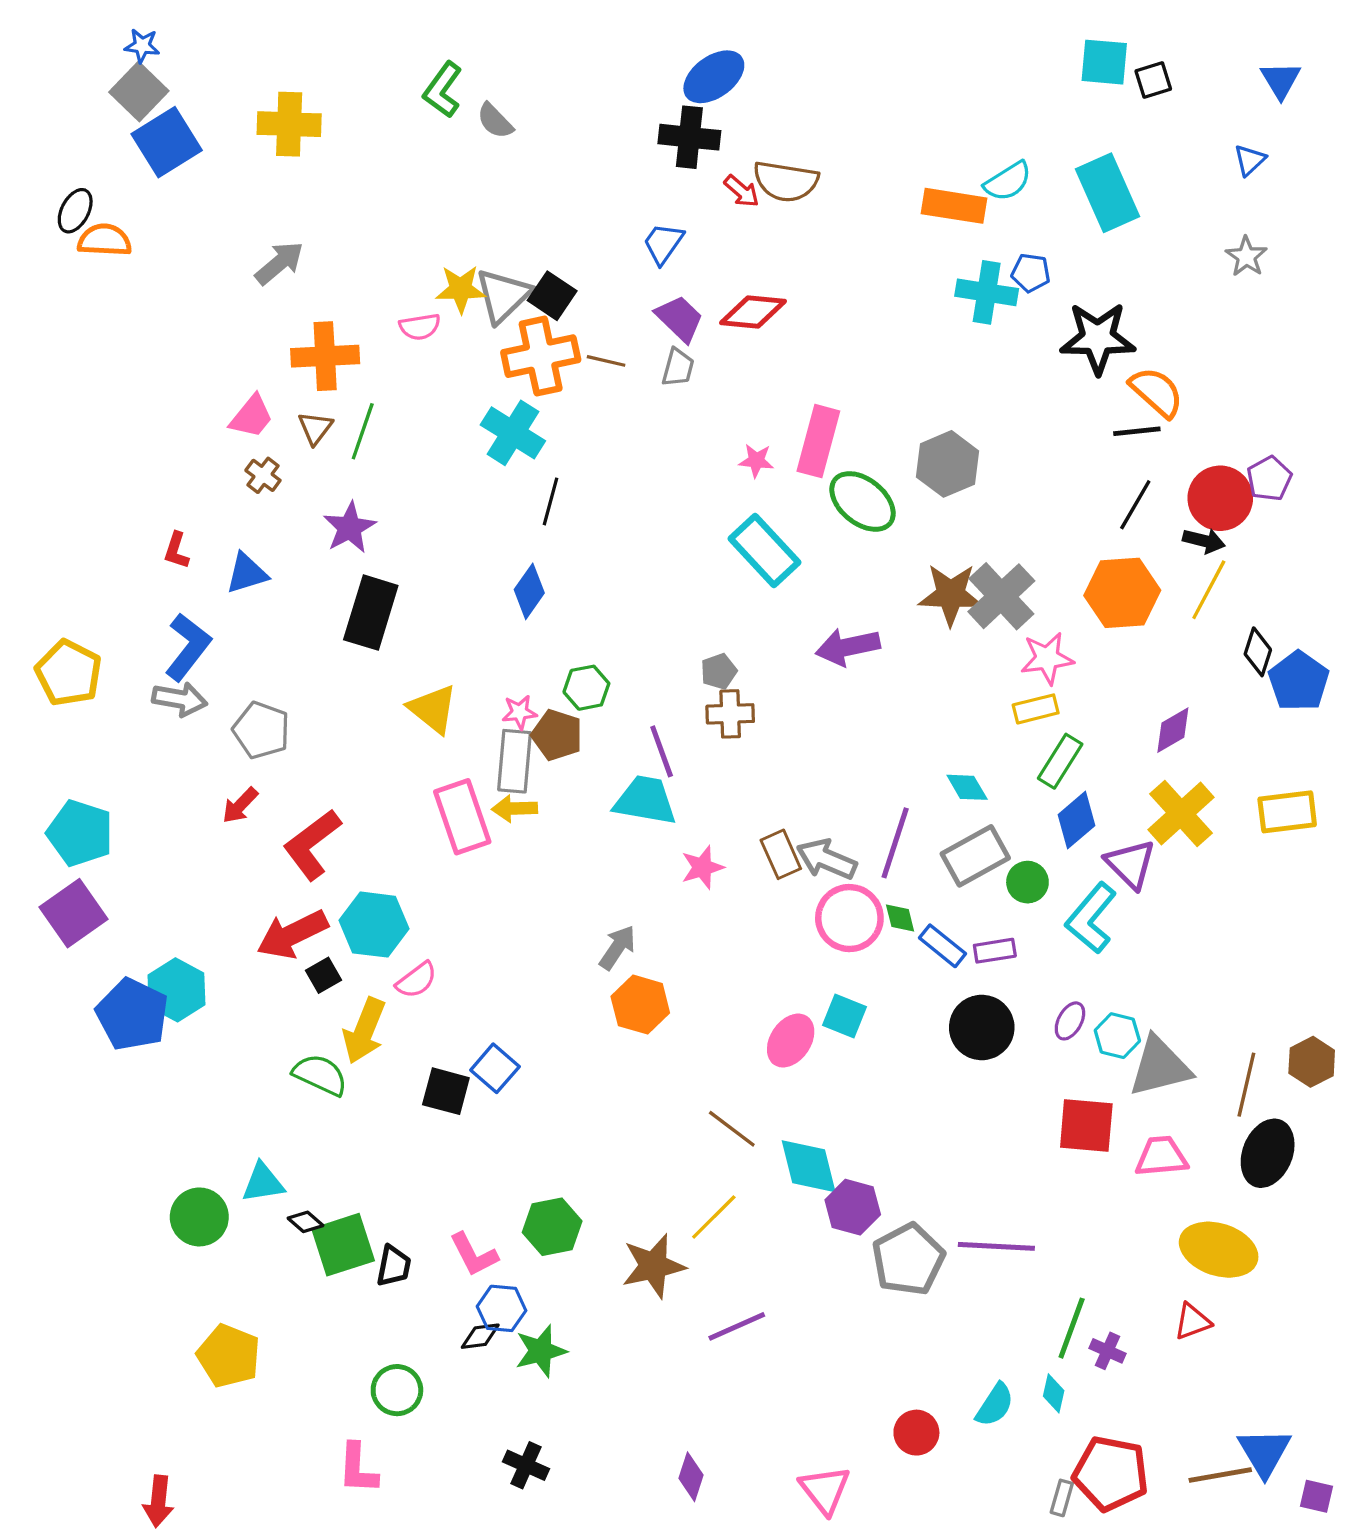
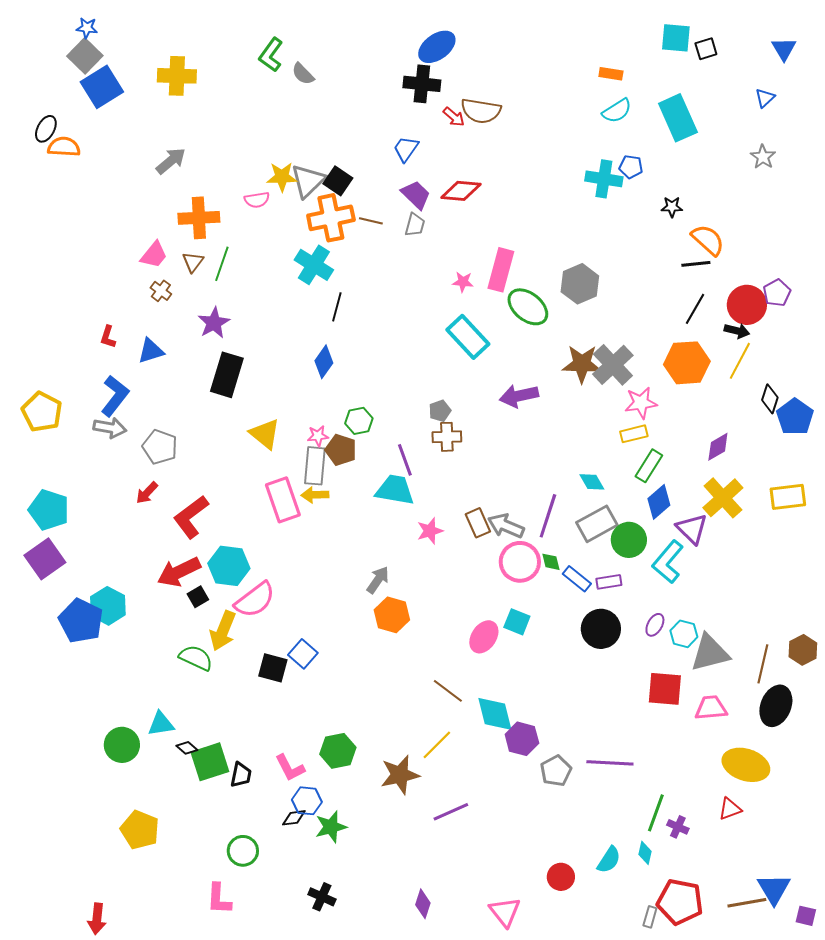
orange rectangle: (954, 206) -> (611, 74), moved, size x0.6
black star: (1098, 338) -> (672, 207), size x0.5
green circle: (1027, 882) -> (629, 540), size x1.4
pink semicircle: (417, 980) -> (255, 600), size x1.6
gray pentagon: (908, 1259) -> (556, 771), size x0.7

